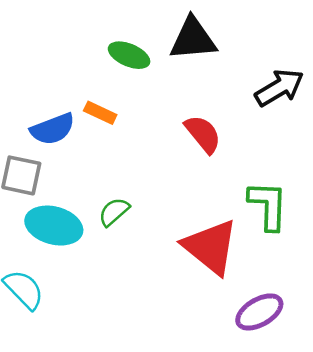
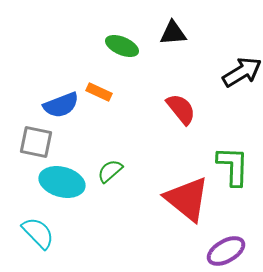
black triangle: (193, 39) -> (173, 33), size x0.7

